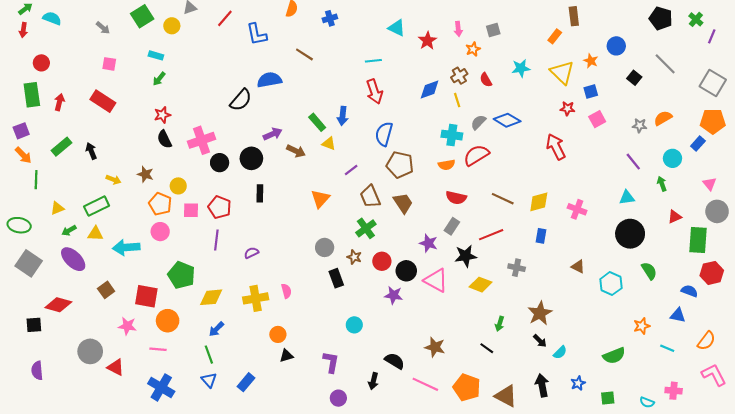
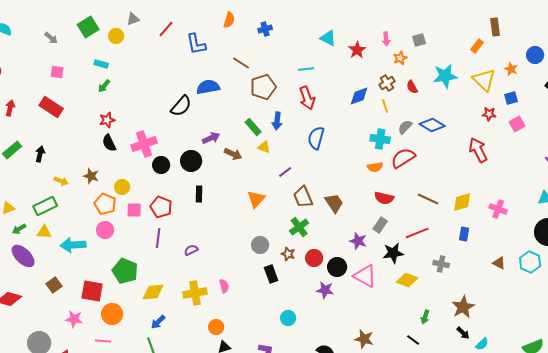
cyan star: (521, 68) -> (445, 76), size x1.4
black arrow: (91, 151) -> (40, 154), turned 35
brown pentagon: (400, 165) -> (263, 87), moved, turned -30
cyan hexagon: (611, 284) -> (530, 262), moved

